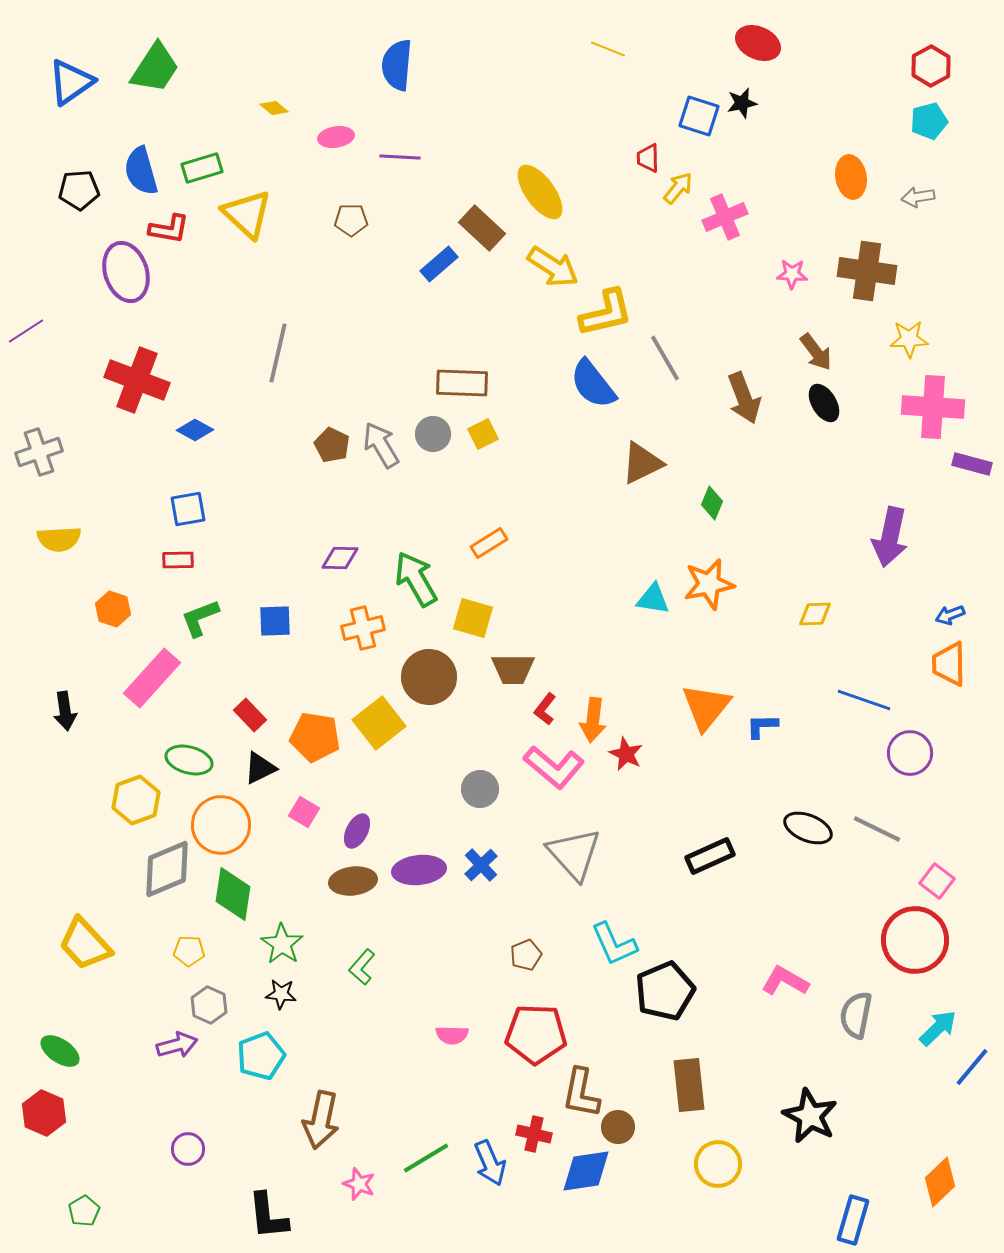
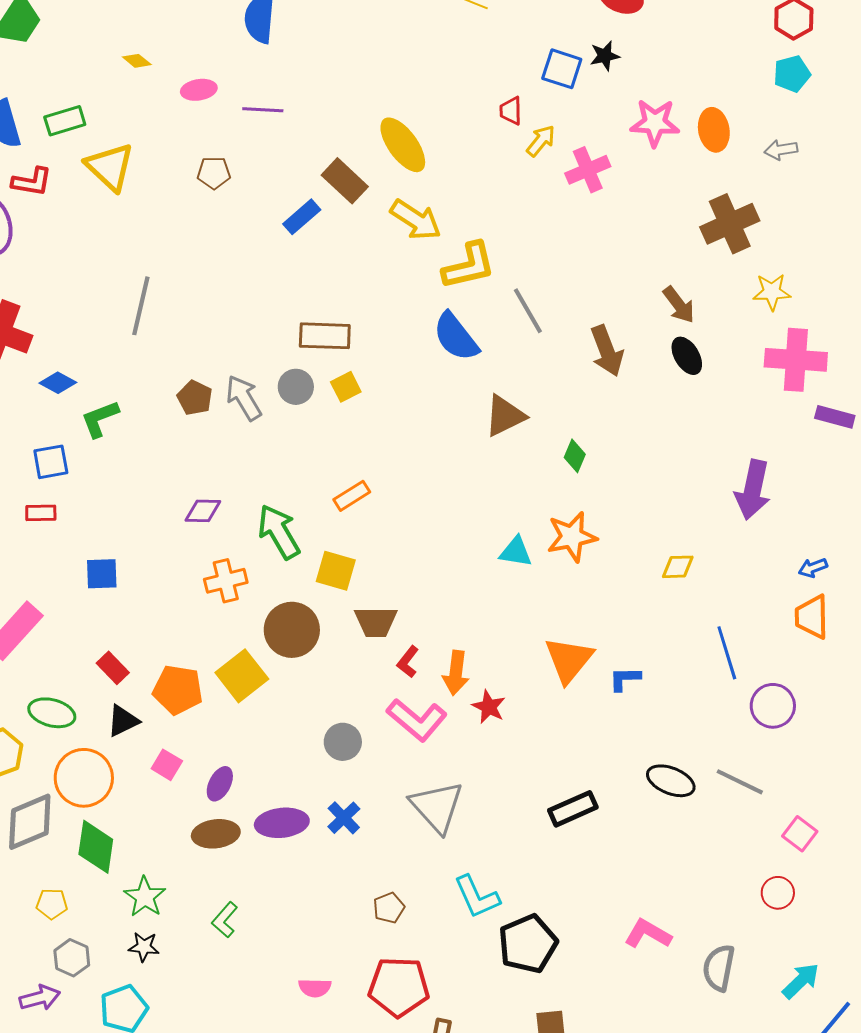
brown cross: (867, 271) -> (730, 224), turned -32
pink star: (792, 274) -> (655, 123), moved, size x1.6
green L-shape: (200, 618) -> (100, 419), moved
blue square: (275, 621) -> (102, 574), moved
blue line: (864, 700) -> (727, 653), turned 54
red circle: (915, 940) -> (778, 893), size x0.5

